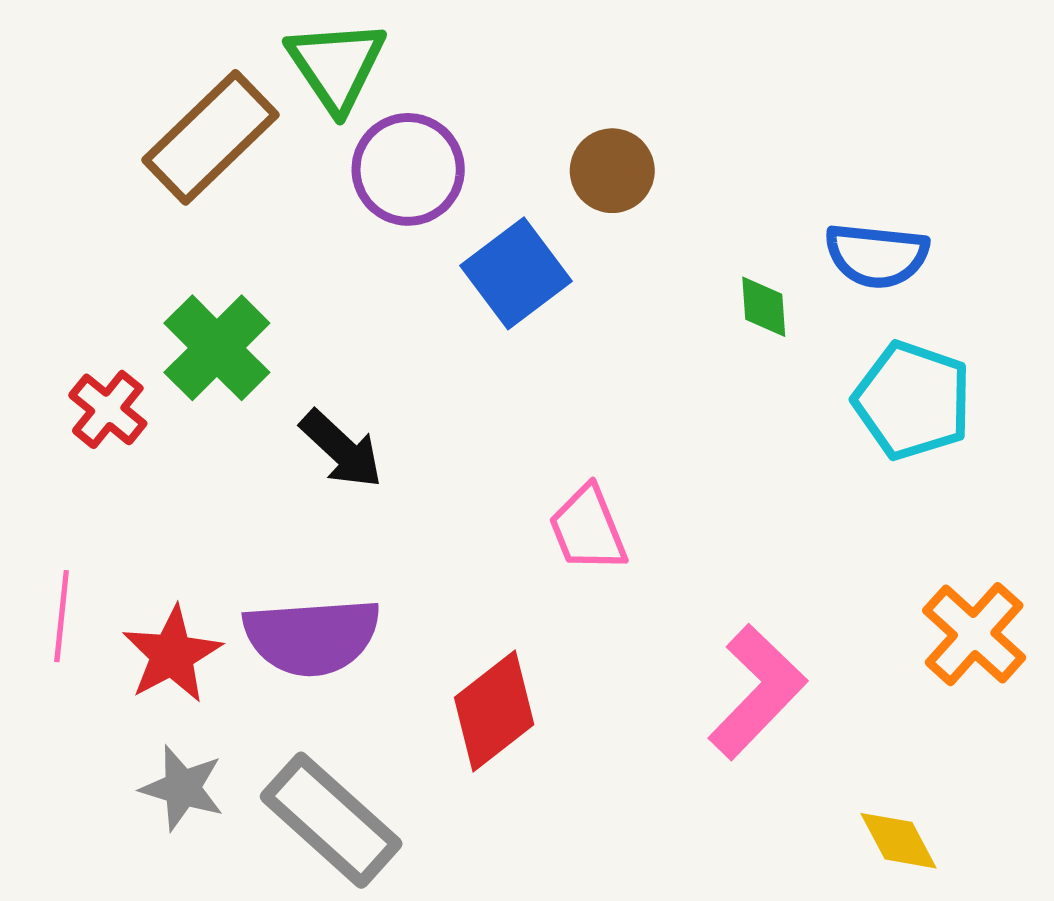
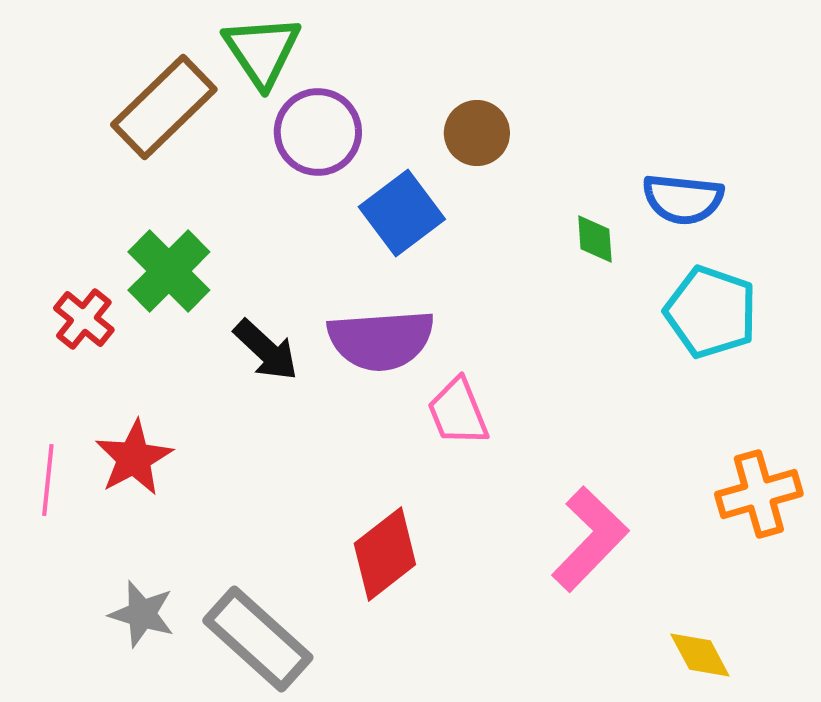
orange cross: (974, 634) -> (759, 494), turned 32
purple semicircle: (312, 637) -> (381, 340), moved
red star: (172, 655) -> (134, 458), moved

